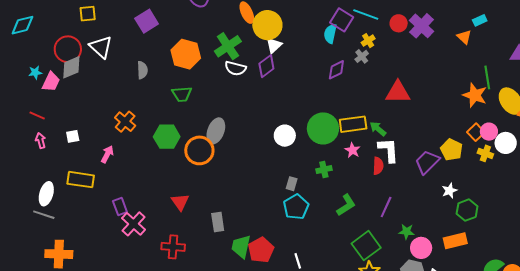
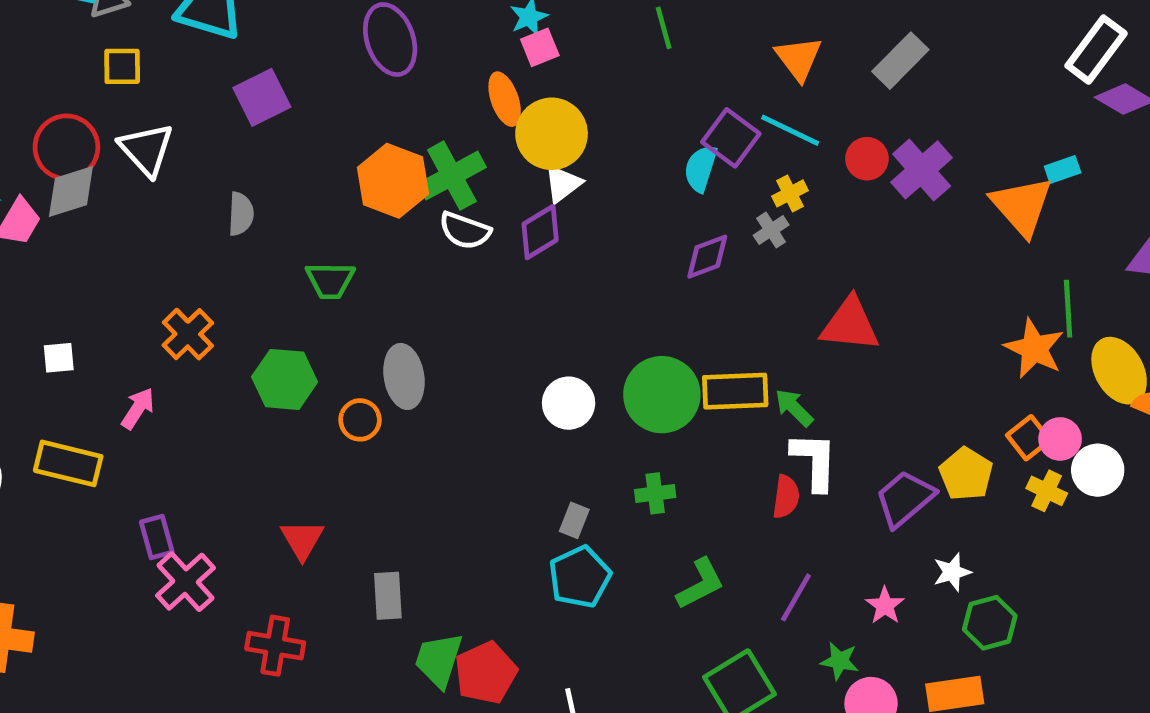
orange triangle: (464, 37) -> (1022, 206), size x1.8
orange hexagon: (186, 54) -> (393, 181), moved
gray ellipse: (216, 131) -> (404, 376), turned -35
orange circle: (199, 150) -> (360, 420), size x0.6
pink star: (352, 150) -> (885, 606), moved

